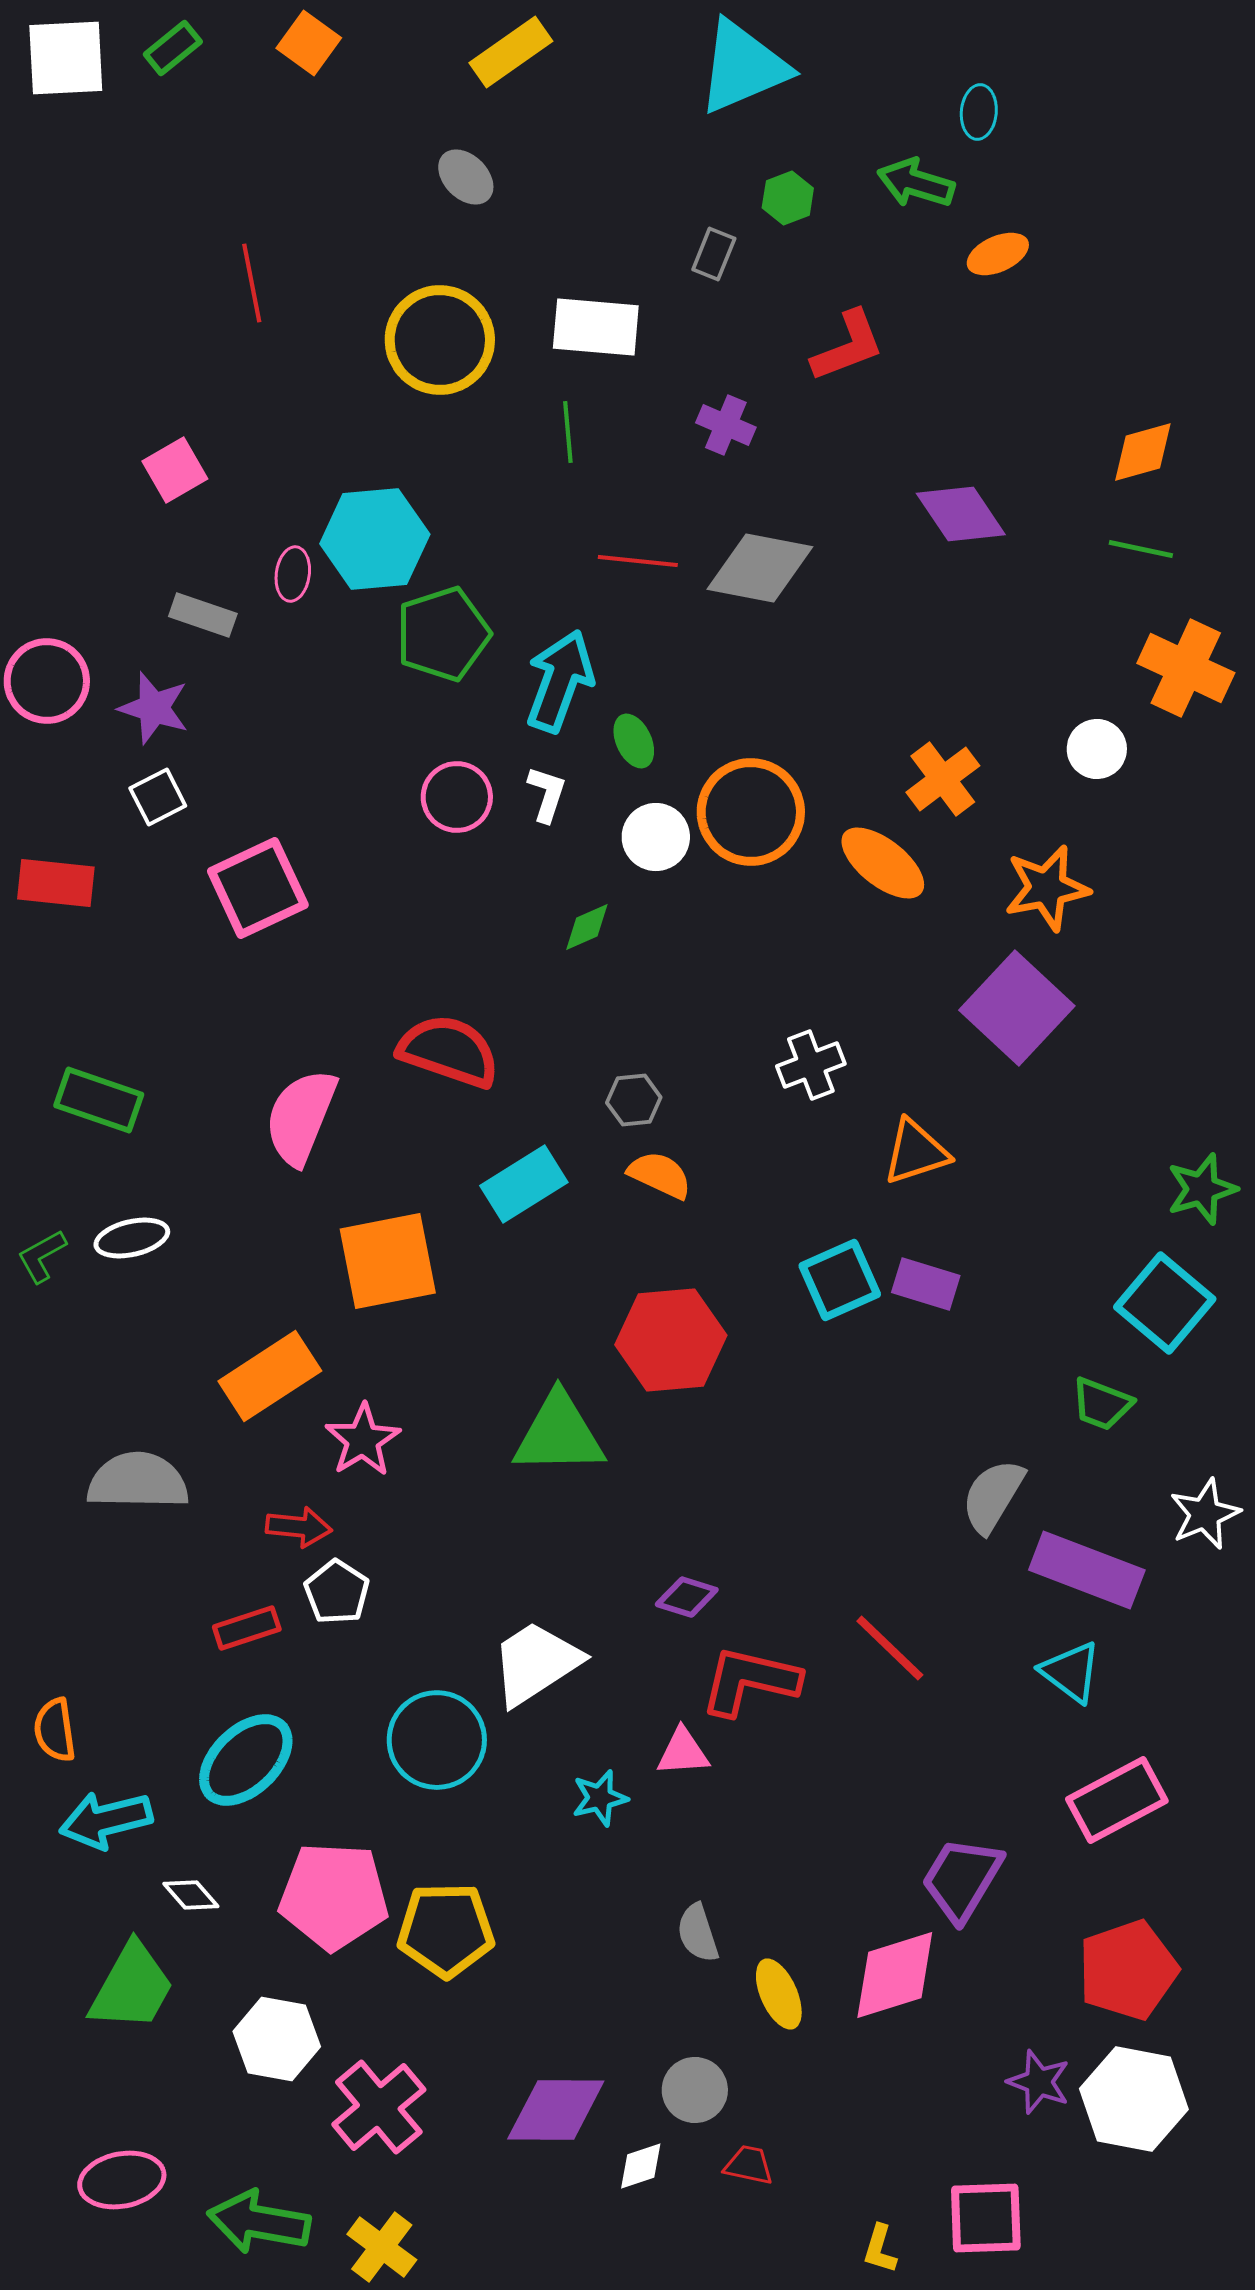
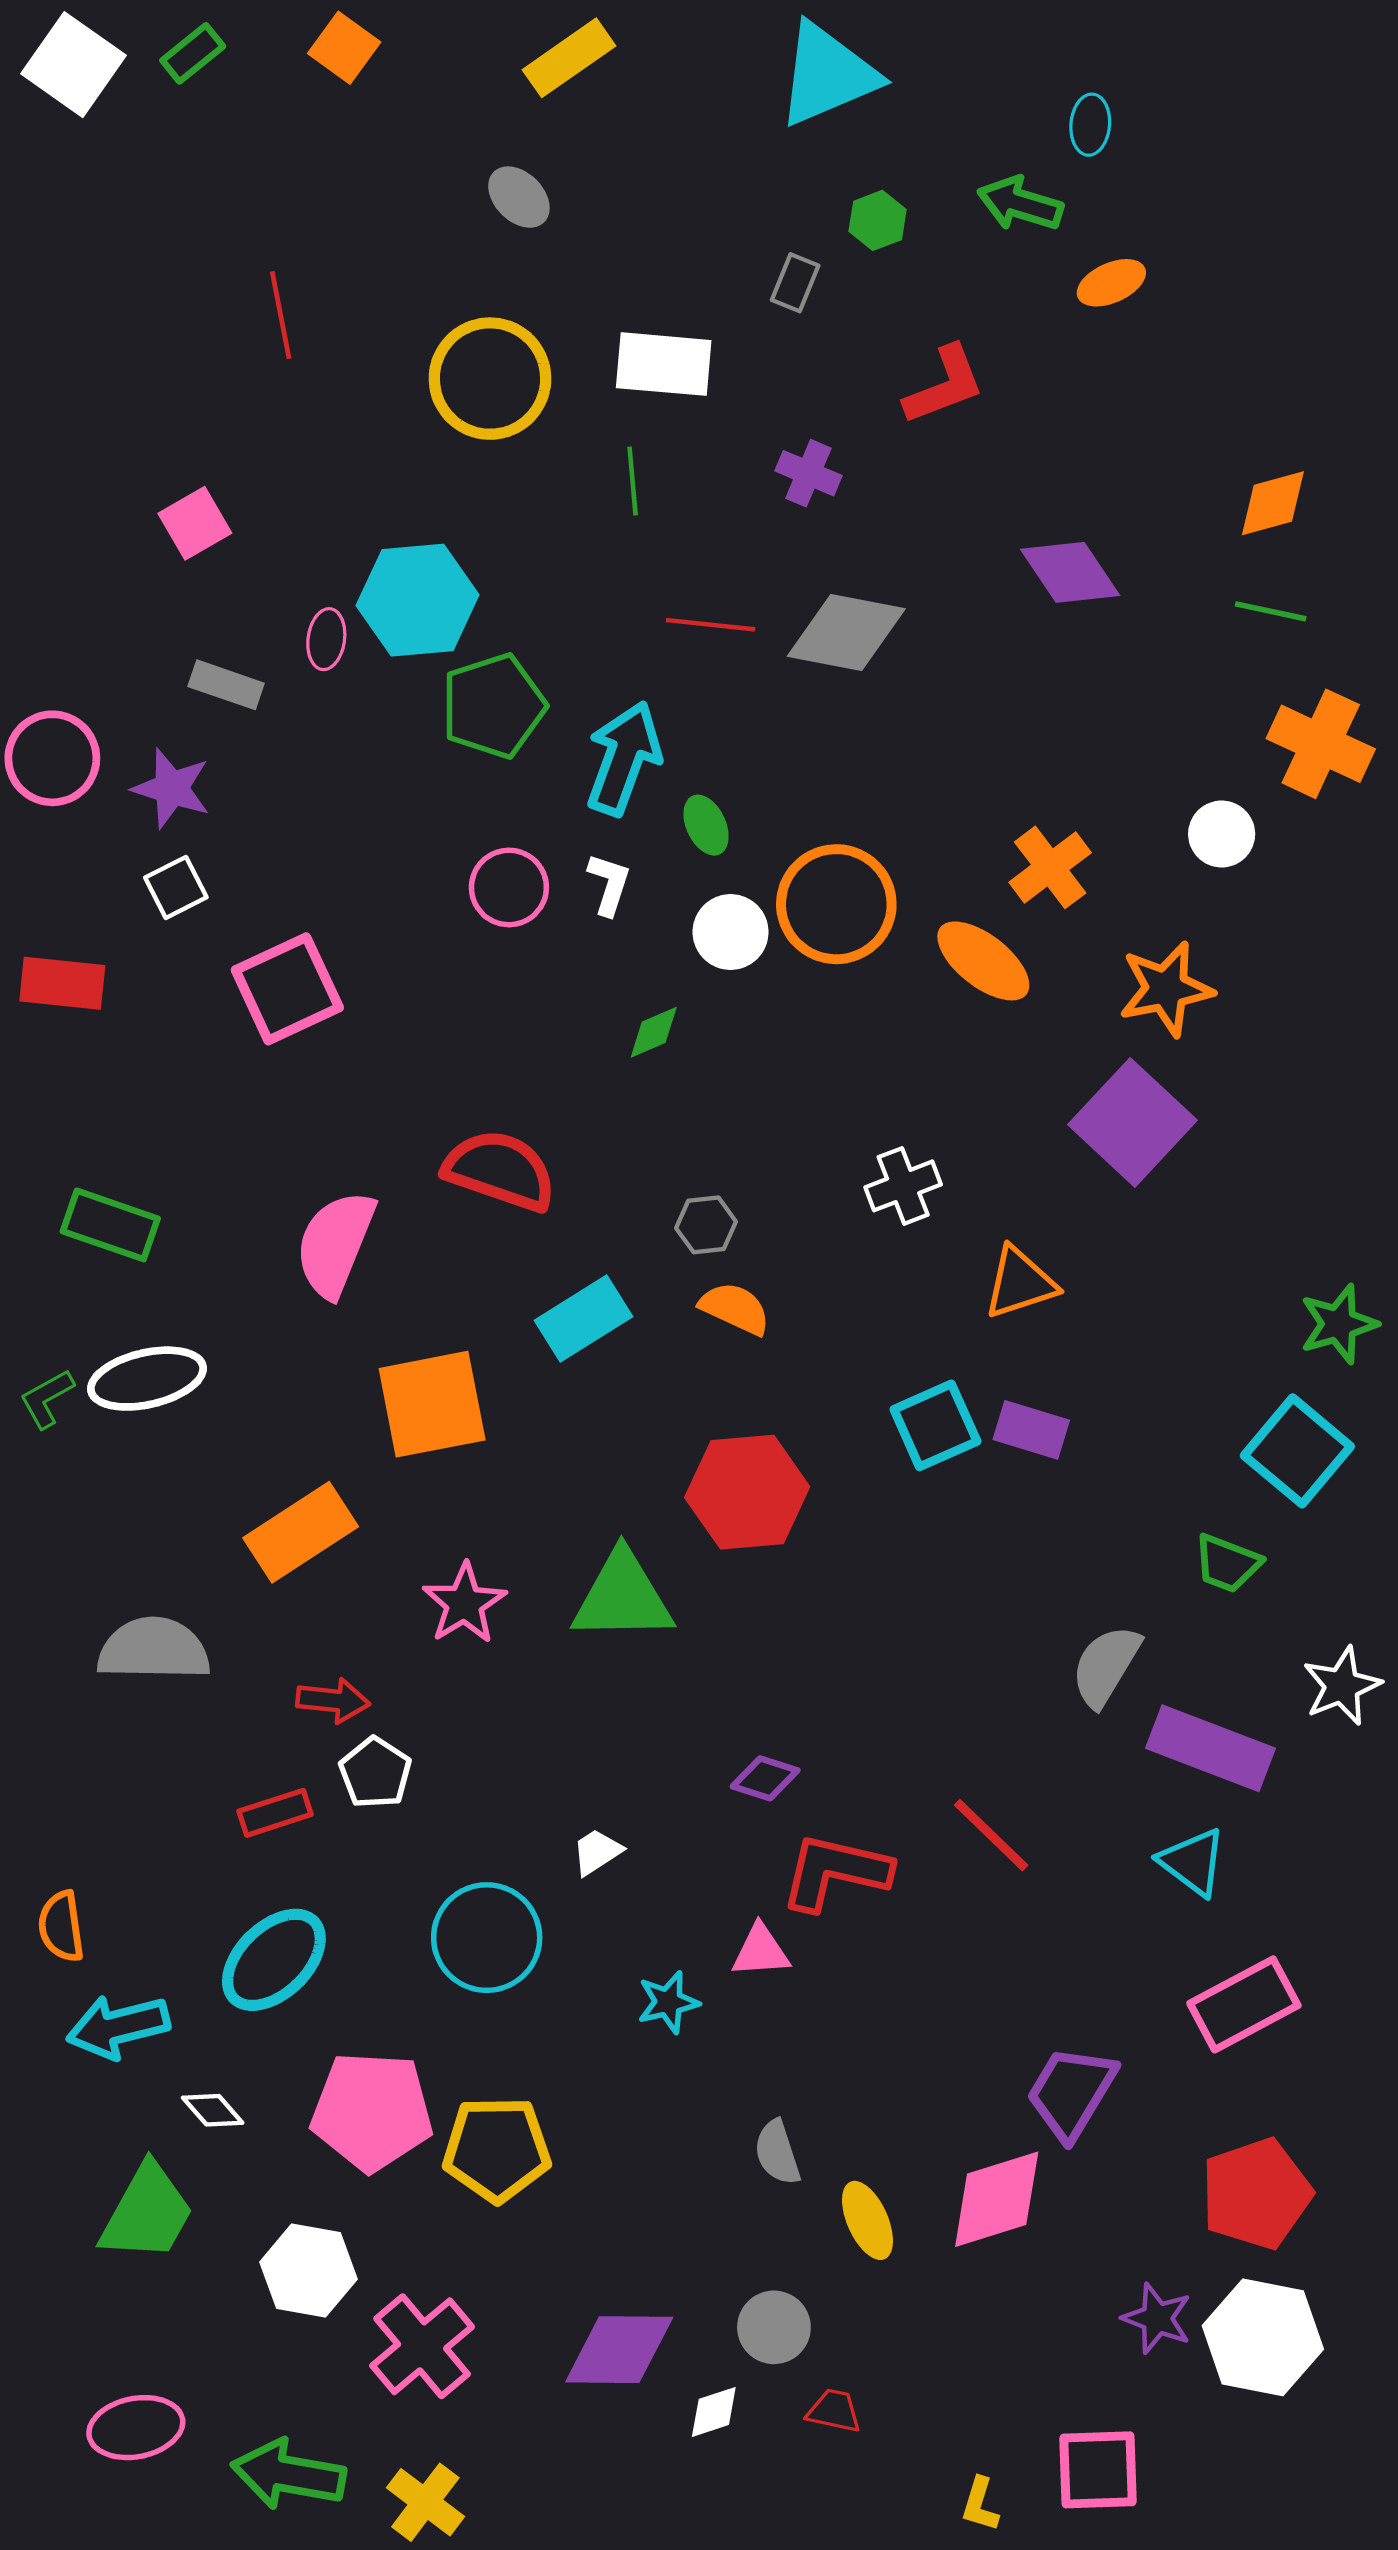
white square: (66, 58) -> (74, 65), turned 38
white ellipse: (132, 1238) -> (147, 1379), size x1.4
pink star: (363, 1440) -> (464, 1604), moved
white trapezoid: (536, 1663) -> (597, 1852), size x0.5

